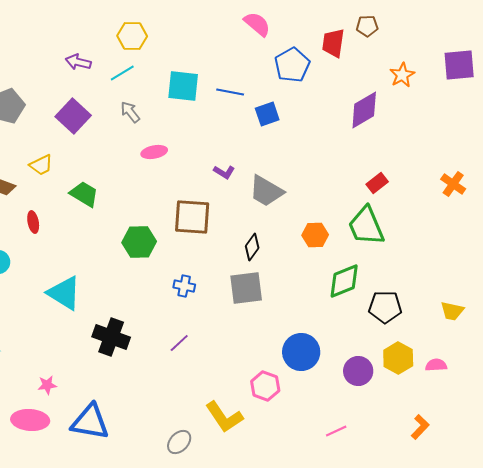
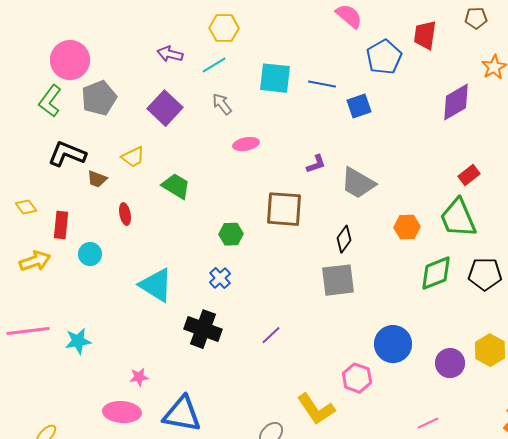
brown pentagon: (367, 26) -> (476, 18), moved
purple L-shape: (224, 172) -> (316, 164), turned -50
green hexagon: (139, 242) -> (231, 234), size x0.7
blue cross: (184, 286) -> (220, 278), moved, turned 35
black pentagon: (385, 307) -> (485, 274), moved

